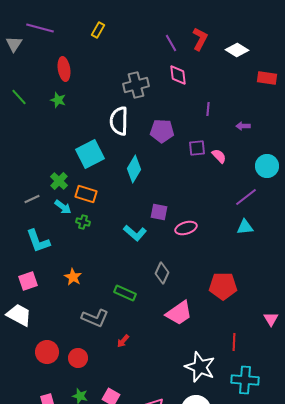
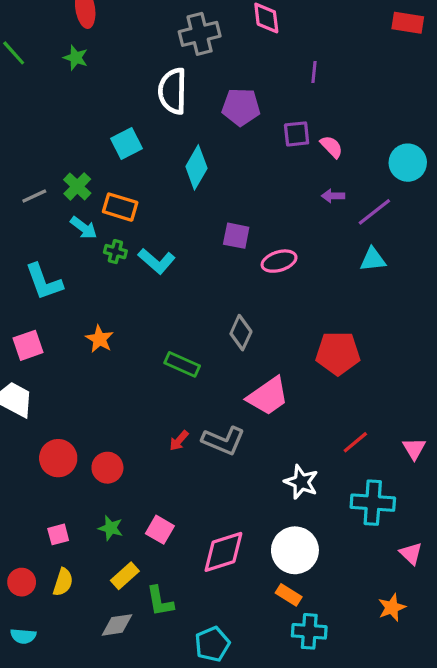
purple arrow: (243, 126) -> (333, 196), moved
cyan square: (90, 154) -> (126, 144), size x0.7
gray line: (32, 199) -> (34, 196), moved
cyan L-shape: (135, 233) -> (157, 261), moved
gray L-shape: (95, 318) -> (223, 441), moved
pink triangle: (271, 319) -> (414, 449), moved
red line: (234, 342) -> (355, 442), turned 48
white star: (200, 367) -> (301, 482), size x0.7

